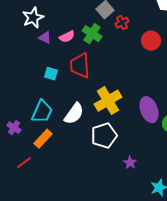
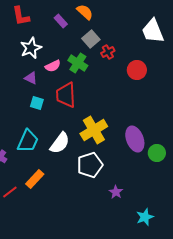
white star: (33, 18) -> (31, 48), moved
purple triangle: (45, 38) -> (31, 78), moved
orange rectangle: (43, 139) -> (35, 179), moved

